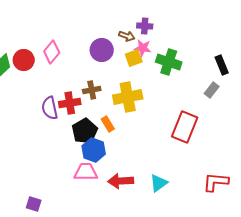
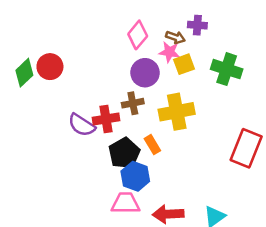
pink star: (143, 48) -> (169, 52), moved
purple circle: (102, 50) -> (145, 73), moved
pink diamond: (52, 52) -> (138, 35), moved
purple semicircle: (50, 108) -> (82, 125), turned -45

